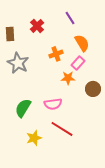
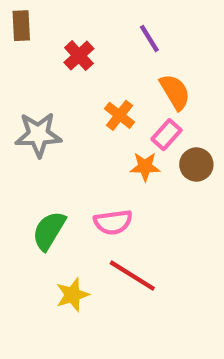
brown rectangle: (10, 34) -> (21, 26), moved
orange cross: (56, 54) -> (119, 115), turned -32
gray star: (18, 63) -> (38, 135), turned -30
brown circle: (93, 89) -> (196, 165), moved

